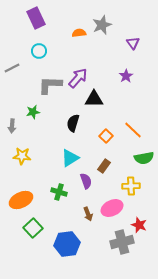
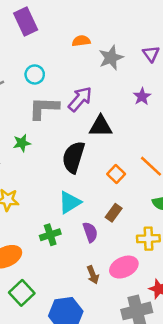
gray star: (102, 25) -> (111, 58), moved
cyan circle: (39, 51) -> (35, 74), moved
black semicircle: (73, 123) -> (73, 157), size x1.4
green cross: (59, 192) -> (50, 235), moved, turned -35

